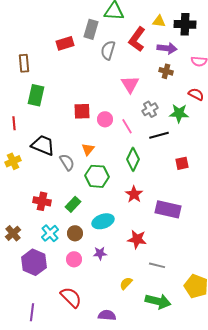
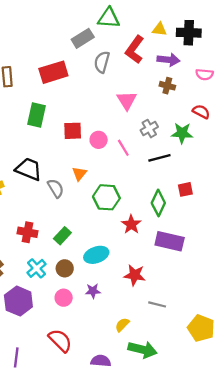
gray rectangle: (91, 29) -> (83, 38), turned 42
red rectangle: (65, 43) -> (53, 72), moved, size x1.4
green rectangle: (36, 95) -> (37, 115), moved
green diamond: (133, 159) -> (158, 203), moved
green hexagon: (97, 176) -> (106, 197), moved
green arrow: (158, 301) -> (142, 350), moved

